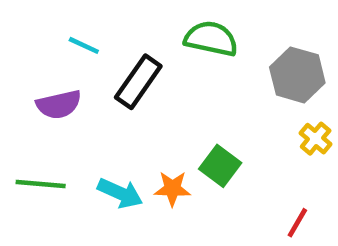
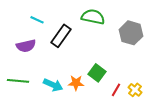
yellow cross: (316, 139) -> (135, 90), moved
red line: (297, 223) -> (116, 90), moved

